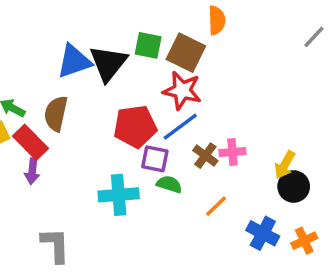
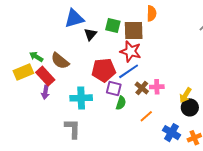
brown square: (186, 53) -> (134, 31), turned -30
blue triangle: (74, 61) -> (74, 19), moved
black triangle: (108, 63) -> (90, 34), size x0.6
brown semicircle: (56, 114) -> (60, 61), turned -66
green semicircle: (169, 184) -> (121, 103), turned 88
cyan cross: (119, 195) -> (81, 98), moved
gray L-shape: (55, 245) -> (73, 129), moved

